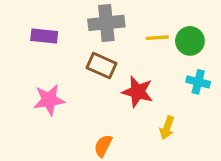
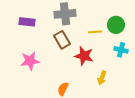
yellow line: (157, 38) -> (95, 32), moved
brown rectangle: (101, 66) -> (62, 40), turned 36

